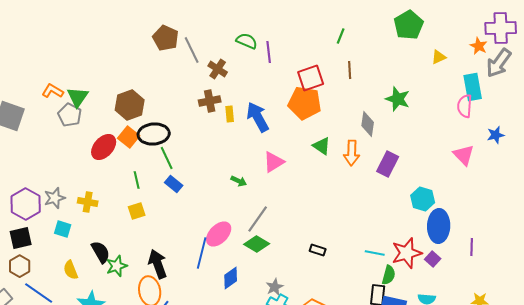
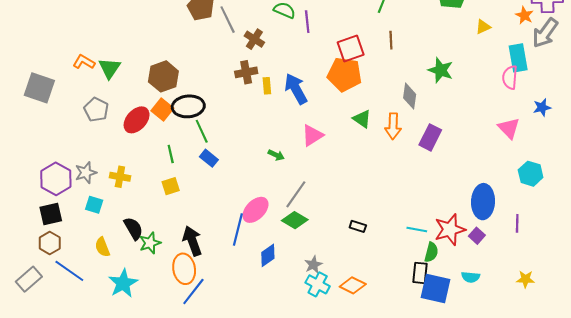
gray pentagon: (70, 115) -> (96, 110), moved
cyan hexagon: (423, 199) -> (531, 174), moved

